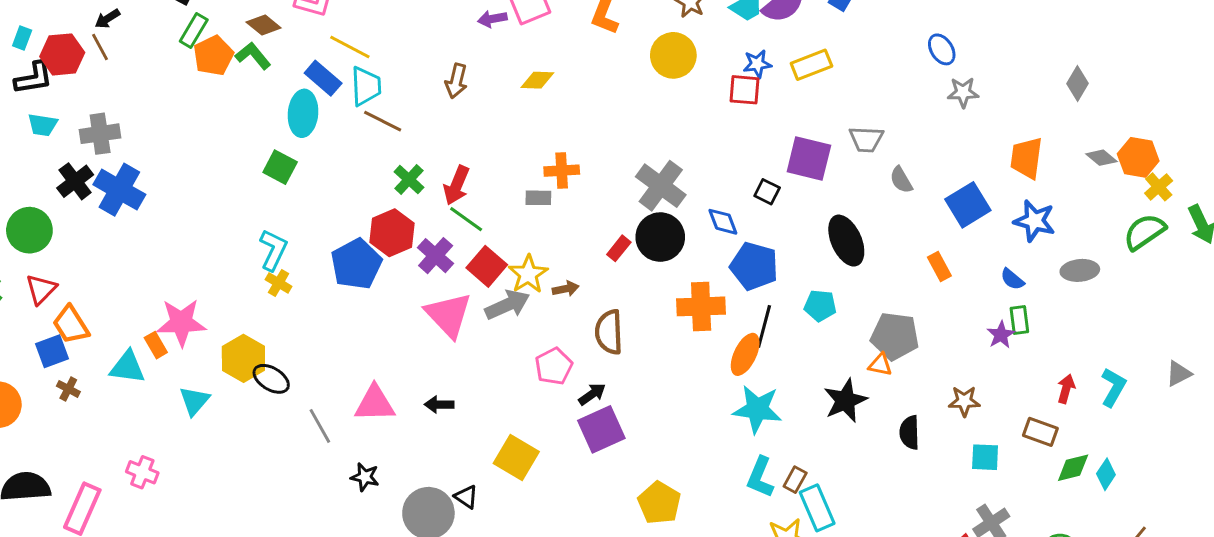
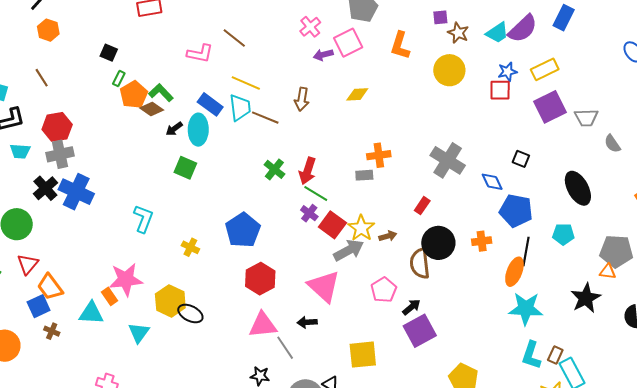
black arrow: (107, 19) -> (174, 129), moved
brown diamond: (264, 25) -> (152, 109), moved
green rectangle: (194, 30) -> (119, 78), size x0.7
brown line: (100, 47) -> (42, 78), moved
yellow line: (350, 47) -> (246, 83), moved
red hexagon: (62, 54) -> (57, 127), moved
brown line: (383, 121) -> (265, 118), moved
purple square: (809, 158) -> (550, 107), moved, turned -36
red hexagon: (392, 233) -> (260, 279), moved
black circle: (660, 237) -> (438, 243), moved
cyan L-shape: (273, 250) -> (143, 219), moved
purple cross: (436, 256) -> (309, 213), moved, size x0.7
orange cross: (701, 306) -> (482, 241), size x0.6
pink triangle: (448, 315) -> (324, 286), moved
gray line: (320, 426) -> (285, 348), moved
yellow square: (516, 457) -> (363, 355), turned -32

